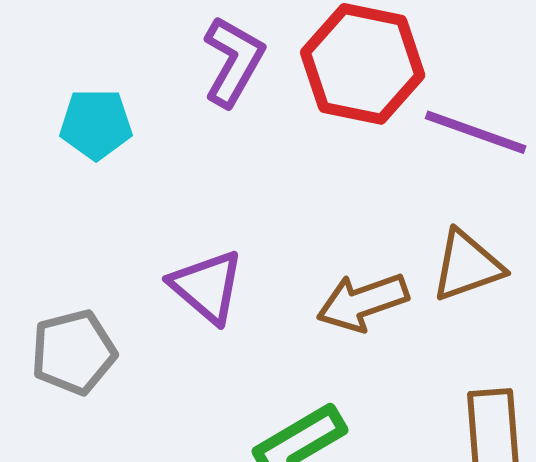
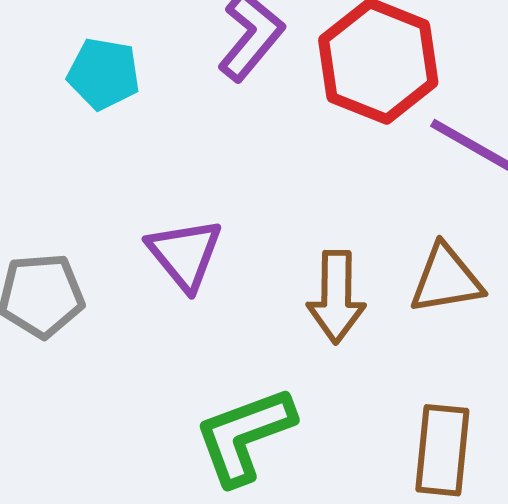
brown arrow: (363, 302) -> (336, 297), turned -80

